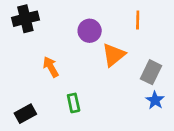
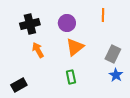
black cross: (25, 19) -> (30, 24), moved
orange triangle: (114, 55) -> (75, 47), moved
green rectangle: (74, 103) -> (71, 77), moved

